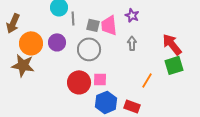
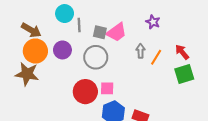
purple star: (132, 15) -> (153, 22), moved
brown arrow: (13, 23) -> (31, 30), moved, turned -84
pink trapezoid: (109, 25) -> (117, 32), turned -120
red arrow: (172, 44) -> (182, 52), size x0.7
orange line: (147, 80) -> (156, 57), moved

